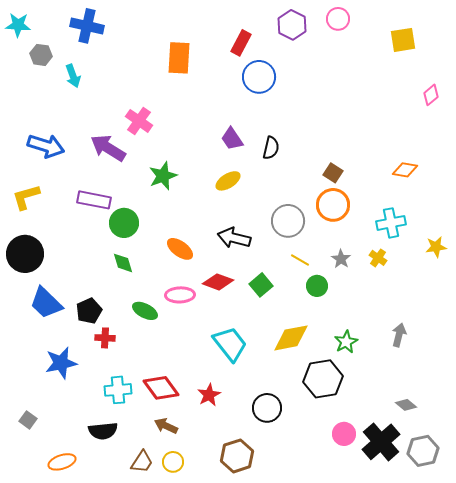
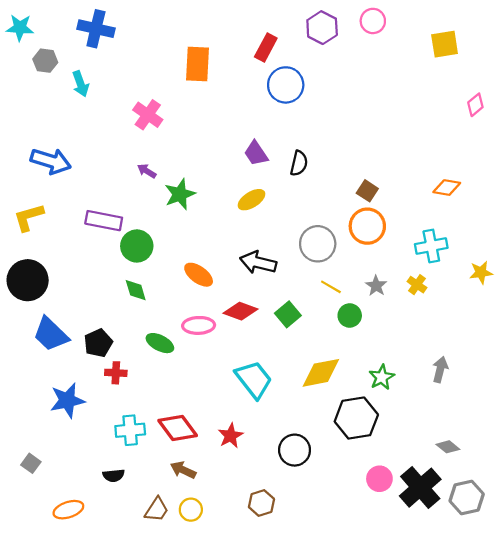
pink cross: (139, 121) -> (148, 115), moved
purple arrow: (108, 148) -> (147, 171), moved, size x0.5
black semicircle: (103, 431) -> (114, 475), size x0.7
brown hexagon: (237, 456) -> (261, 503), size x0.7

